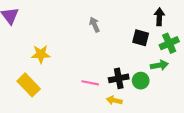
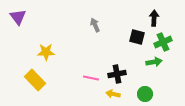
green circle: (141, 81) -> (145, 94), moved

